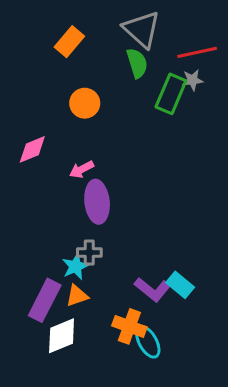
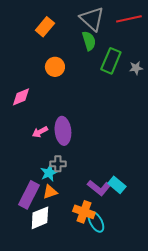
red line: (197, 52) -> (129, 19), moved
gray star: (192, 80) -> (136, 68), moved
pink arrow: (82, 169) -> (40, 132), moved

